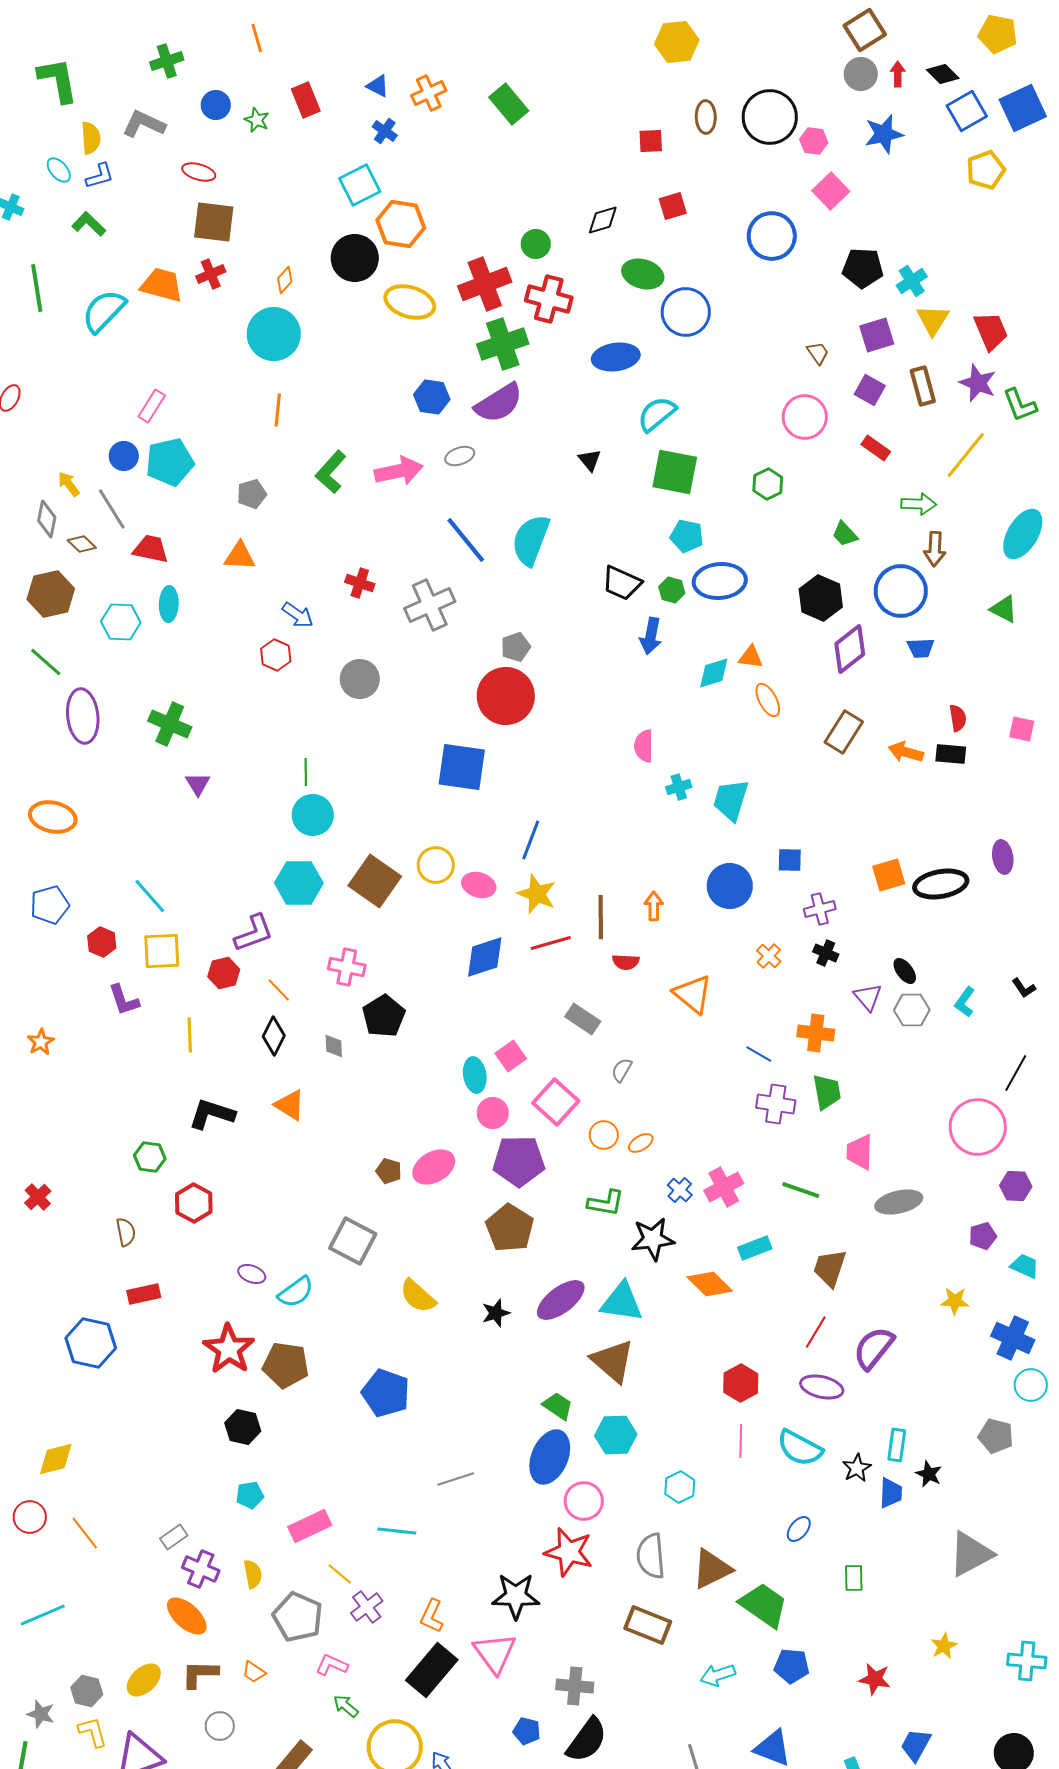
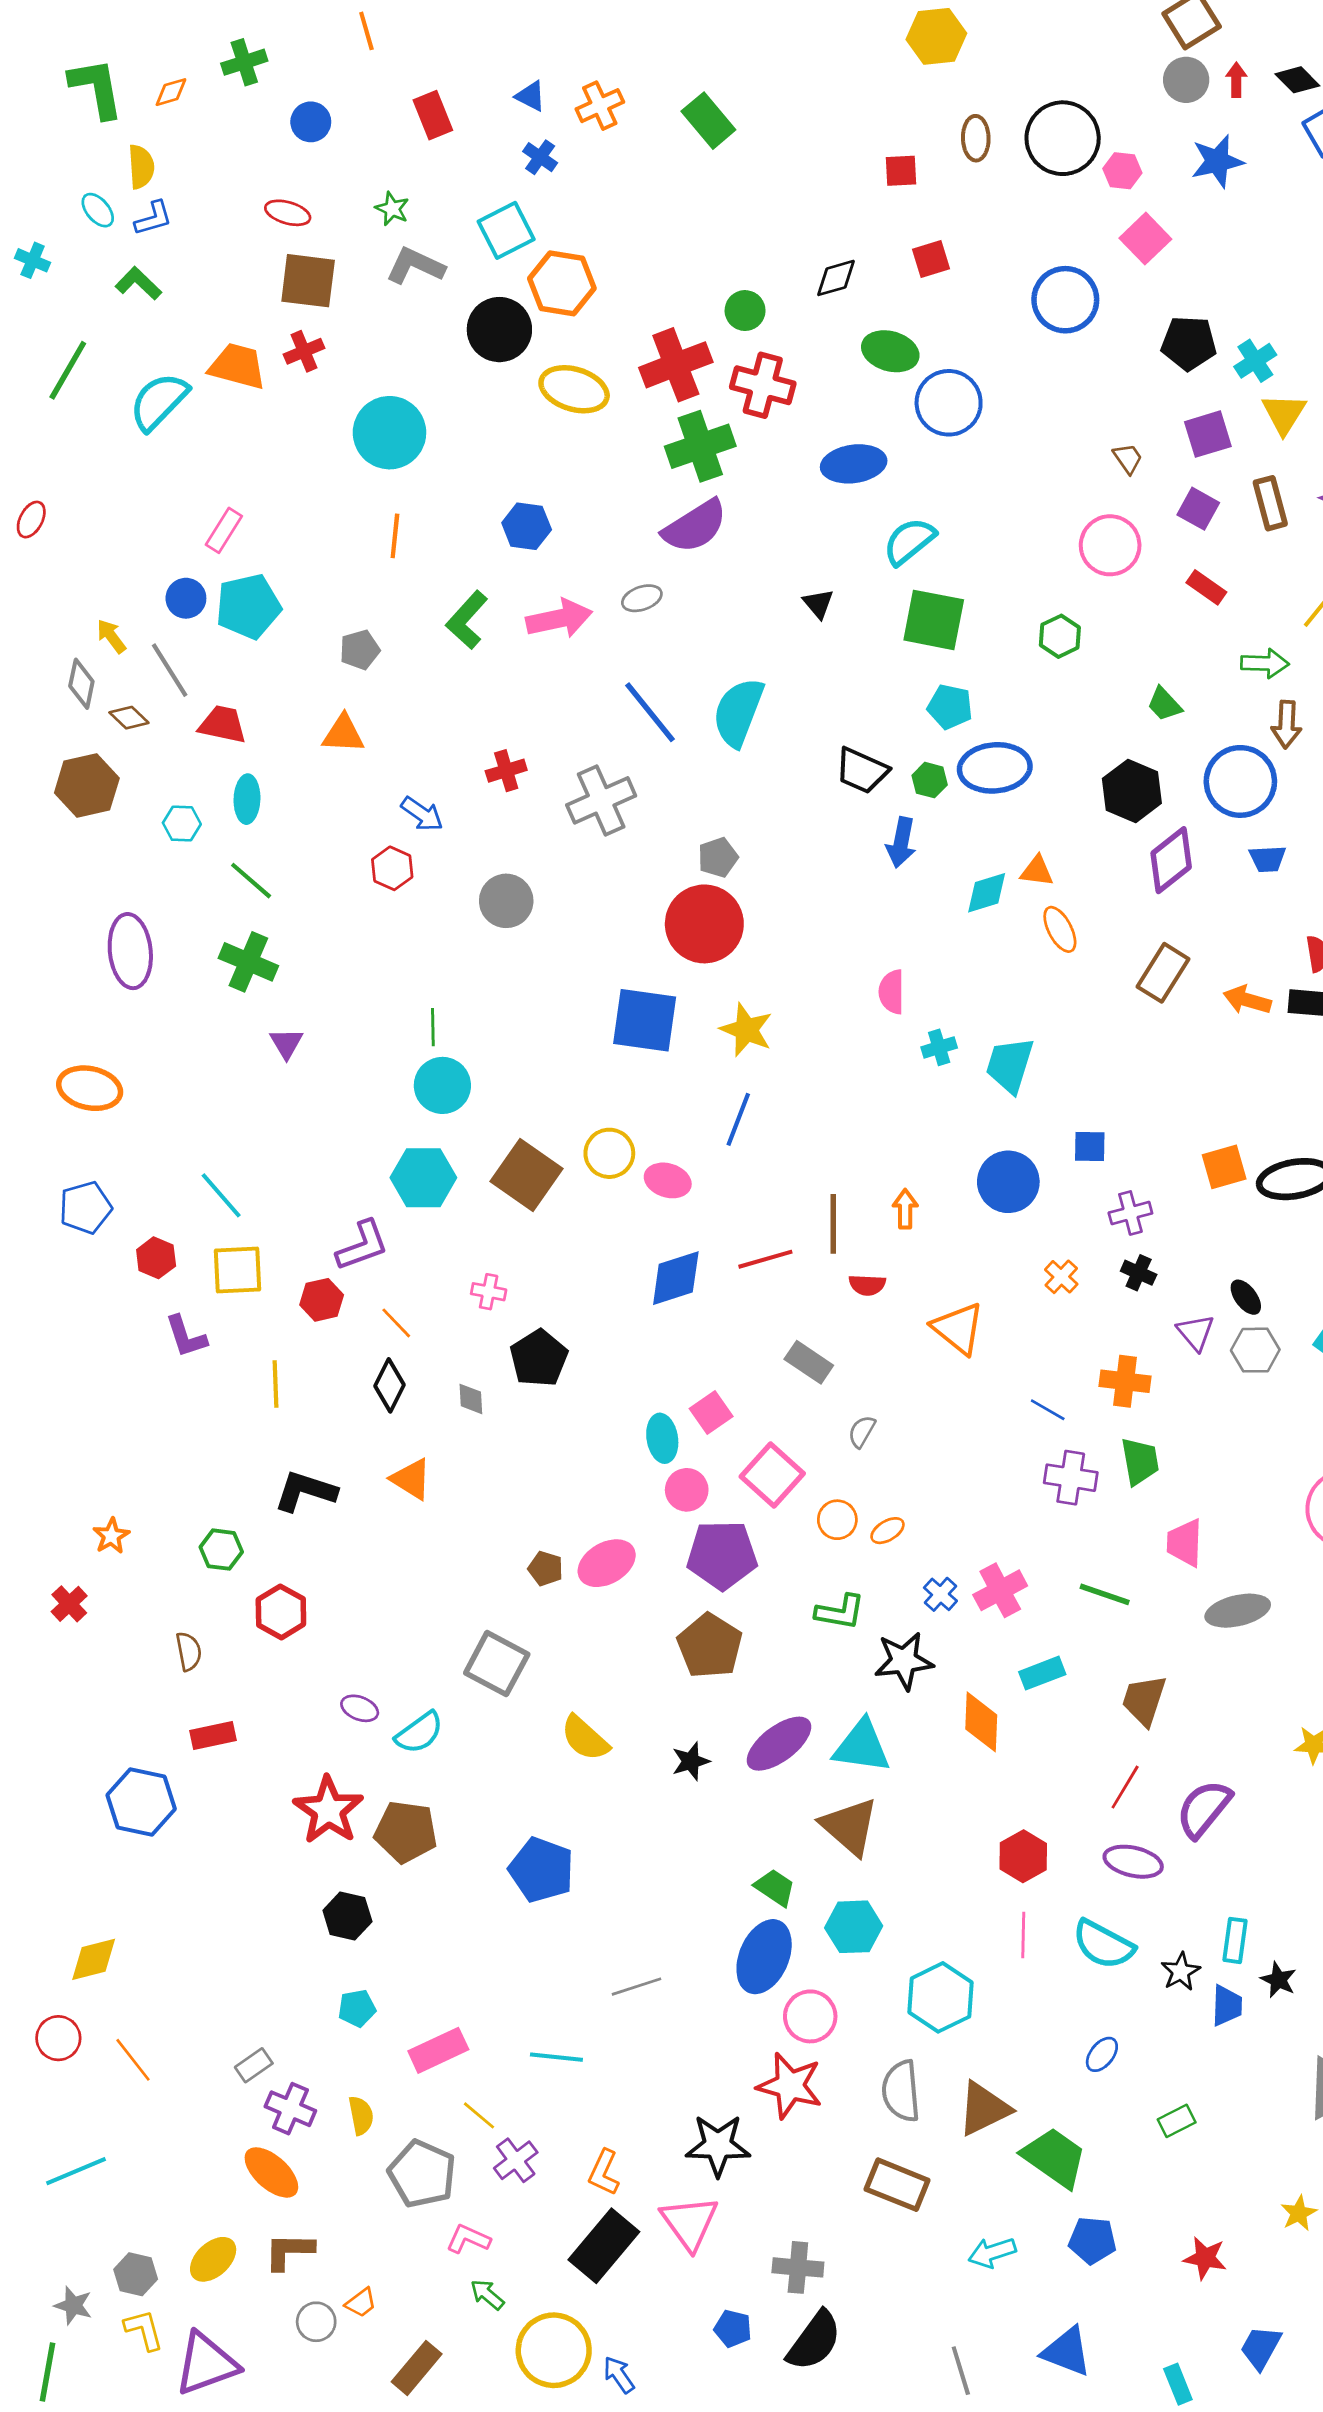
green star: (257, 120) -> (392, 209), moved
gray L-shape: (144, 124) -> (415, 266), moved
orange diamond: (285, 280) -> (171, 92), moved, turned 32
green line: (37, 288) -> (68, 370), turned 39
blue hexagon: (432, 397) -> (527, 526), moved
red cross: (360, 583) -> (506, 771), turned -36
cyan hexagon: (121, 622) -> (182, 824), size x0.7
green line: (46, 662) -> (251, 881), moved
yellow star: (537, 894) -> (746, 1030), moved
pink cross: (347, 967) -> (489, 1292), size x0.7
orange star: (41, 1042) -> (111, 1536), moved
orange diamond: (710, 1284) -> (981, 1722), turned 48
cyan hexagon: (680, 1487) -> (940, 1997), size x1.6
green rectangle: (854, 1578) -> (1177, 2121), turned 64
orange trapezoid: (254, 1672) -> (361, 2303), moved, turned -70

